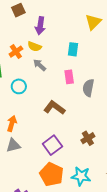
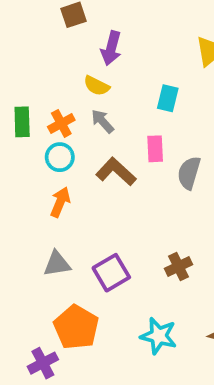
orange cross: (16, 52) -> (61, 123), moved
brown L-shape: (54, 108) -> (116, 172), moved
orange arrow: (12, 123) -> (60, 202), moved
gray triangle: (13, 145) -> (57, 264), moved
orange pentagon: (52, 174) -> (76, 327), moved

